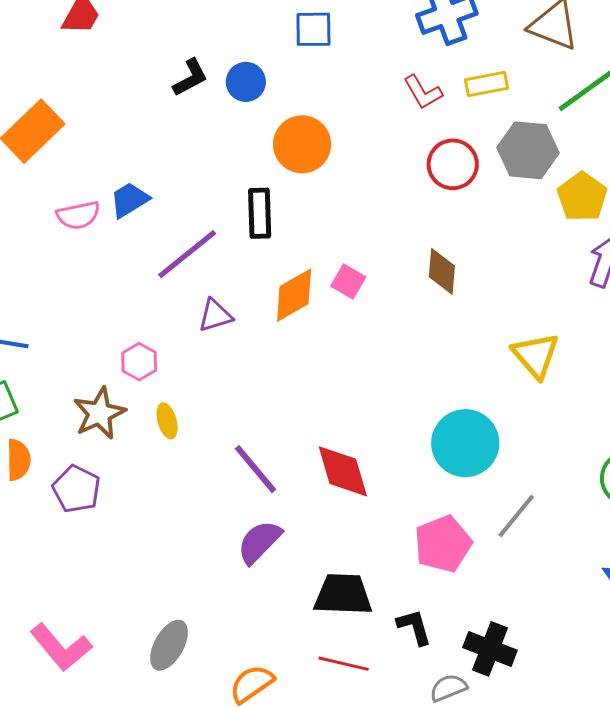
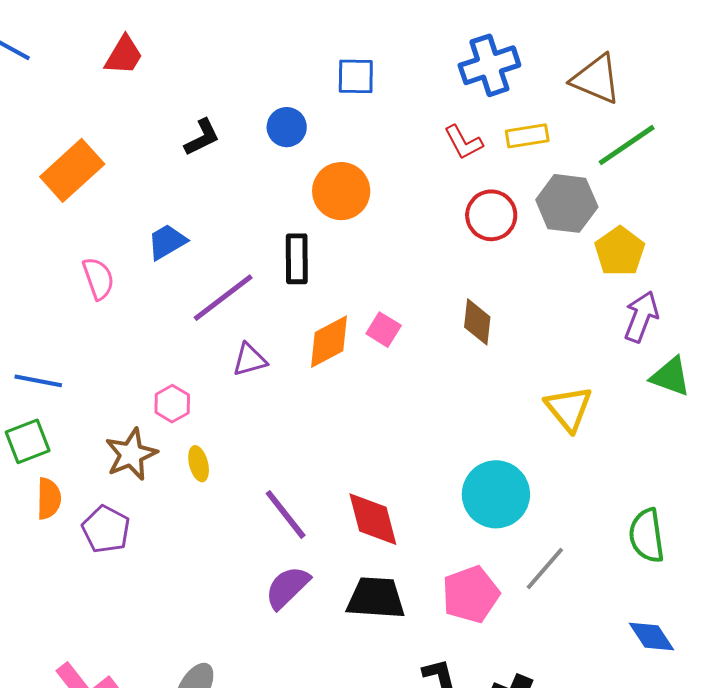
black L-shape: (190, 78) -> (202, 137), moved
pink semicircle: (78, 215) -> (98, 278), moved, turned -99
black trapezoid: (343, 595) -> (376, 598), moved

